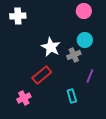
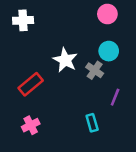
gray cross: (74, 55) -> (95, 70), turned -32
red rectangle: (42, 75) -> (31, 84), moved

